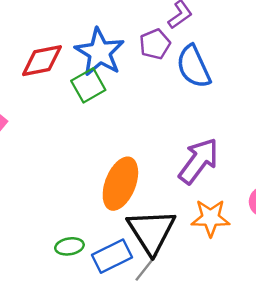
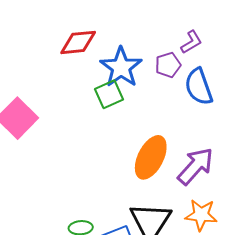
red diamond: (42, 61) -> (78, 42), moved
orange ellipse: (120, 184) -> (151, 157), moved

